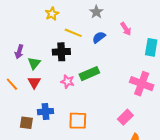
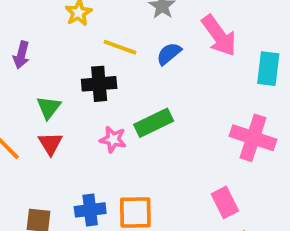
pink arrow: (126, 29) -> (219, 36), size x1.6
purple arrow: (19, 52) -> (21, 55), moved
blue cross: (46, 112) -> (90, 210), moved
pink rectangle: (125, 117) -> (225, 202), turned -70

